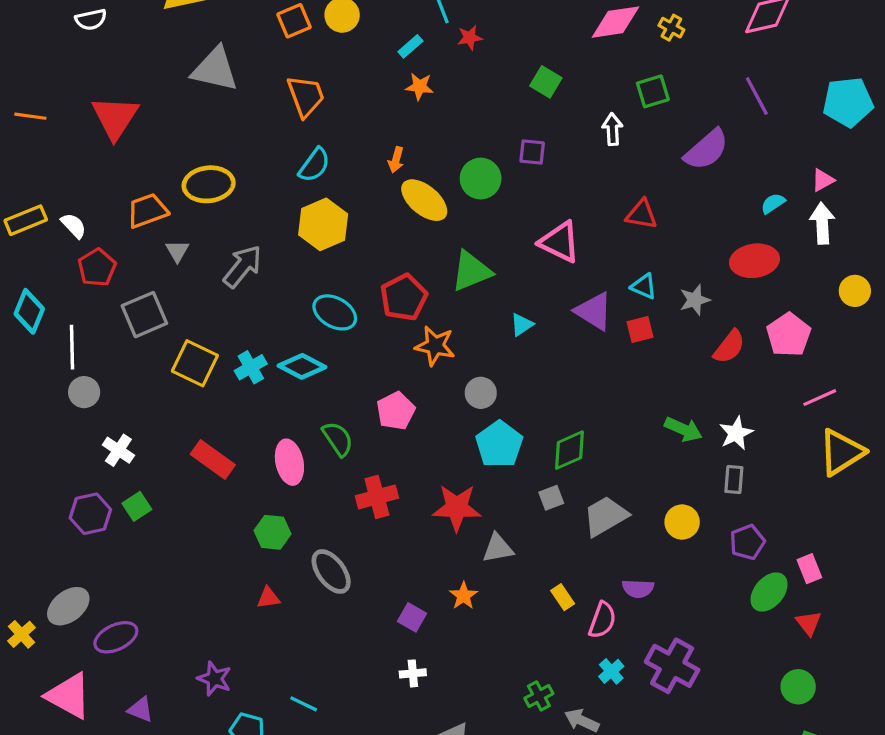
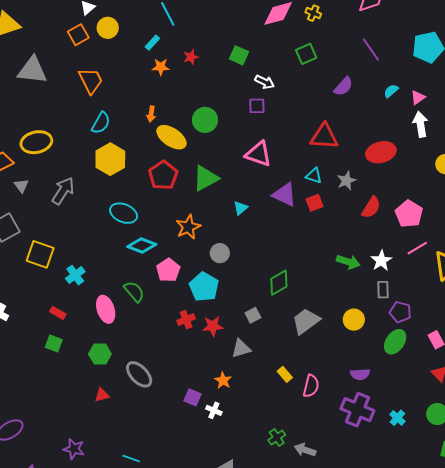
red star: (470, 38) -> (191, 57), moved
white arrow: (612, 129) -> (265, 82), moved, turned 126
purple semicircle: (706, 150) -> (343, 86), size x0.7
purple square: (532, 152) -> (257, 106), moved
cyan semicircle: (773, 203) -> (391, 91), moved
red triangle: (642, 214) -> (324, 137), moved, size x1.4
red pentagon: (404, 297) -> (163, 175), moved
pink pentagon: (789, 335) -> (409, 214), moved
orange star: (435, 346) -> (188, 227), turned -30
cyan diamond: (302, 366) -> (142, 246), moved
cyan cross: (251, 367) -> (75, 275), moved
pink line: (820, 398) -> (417, 248), moved
cyan pentagon: (499, 444) -> (204, 287), moved
red rectangle: (213, 459) -> (58, 313), size x0.6
red cross: (377, 497) -> (186, 320), moved, size x0.7
gray square: (551, 498) -> (253, 315), moved
green square: (137, 506) -> (54, 343), moved, turned -30
red star: (457, 508) -> (213, 326), size x0.7
purple pentagon: (747, 542) -> (400, 312), moved, turned -30
purple semicircle: (638, 589) -> (360, 374), moved
green ellipse: (769, 592) -> (395, 342), moved
cyan cross: (611, 671) -> (397, 418), moved
white cross: (413, 673) -> (214, 410), moved, turned 35

